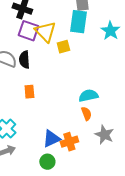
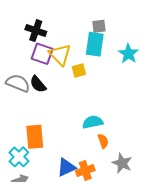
black semicircle: (24, 60) -> (38, 84), turned -36
orange rectangle: (29, 92) -> (35, 137), moved, size x1.6
cyan semicircle: (88, 96) -> (93, 122), moved

